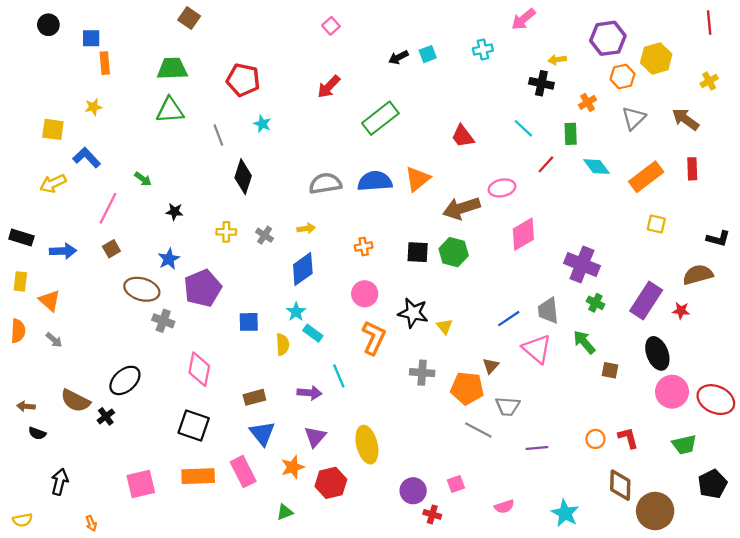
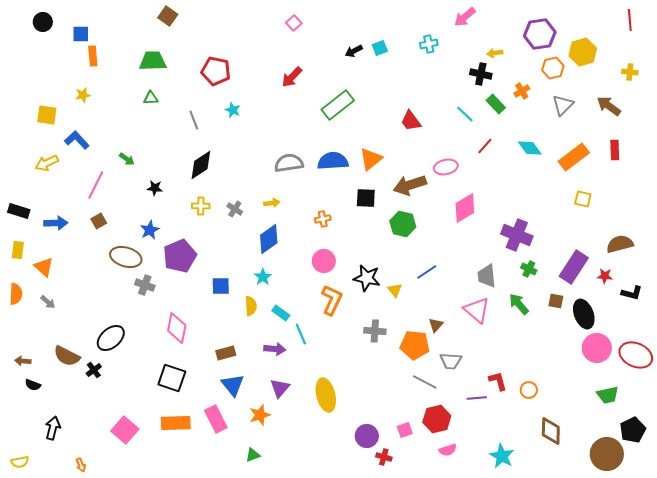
yellow cross: (709, 81) -> (630, 72), turned 35
green triangle: (170, 110) -> (151, 98), size x0.6
green rectangle: (571, 134) -> (496, 104), moved, turned -42
black diamond: (243, 177) -> (201, 165), moved, turned 40
black L-shape: (718, 239) -> (632, 293), moved
black square: (418, 252) -> (366, 198), moved
blue line: (509, 319) -> (427, 272), moved
cyan rectangle: (313, 333) -> (281, 313), moved
brown square: (610, 370) -> (556, 301), moved
red L-shape: (628, 438) -> (498, 381), moved
red hexagon: (331, 483) -> (437, 419), moved
pink square: (141, 484) -> (125, 430), turned -36
brown circle: (655, 511) -> (607, 454), moved

